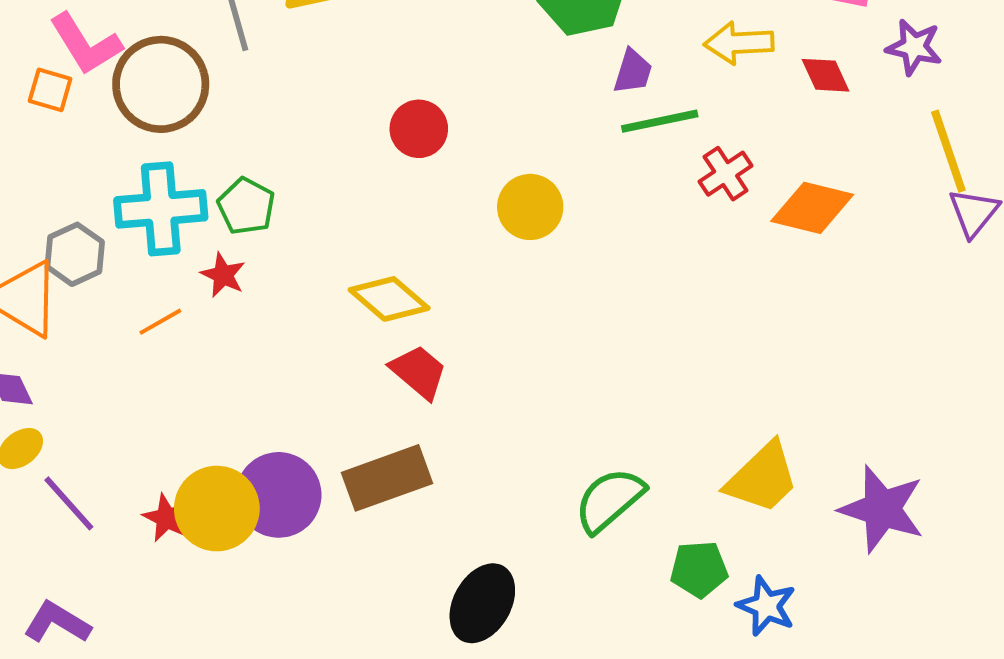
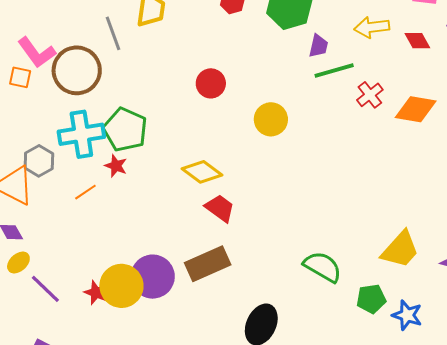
green pentagon: (246, 206) -> (125, 130), size x1.5
green semicircle: (609, 500) -> (323, 267), turned 75

